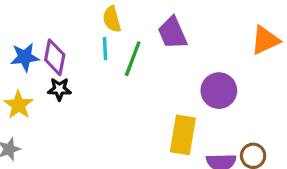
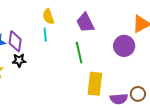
green line: (133, 59) -> (79, 53), moved, turned -30
purple circle: (219, 91) -> (124, 46), moved

